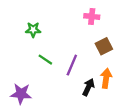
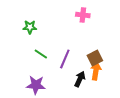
brown square: (104, 46) -> (95, 58), moved
purple star: (21, 94) -> (36, 85), moved

